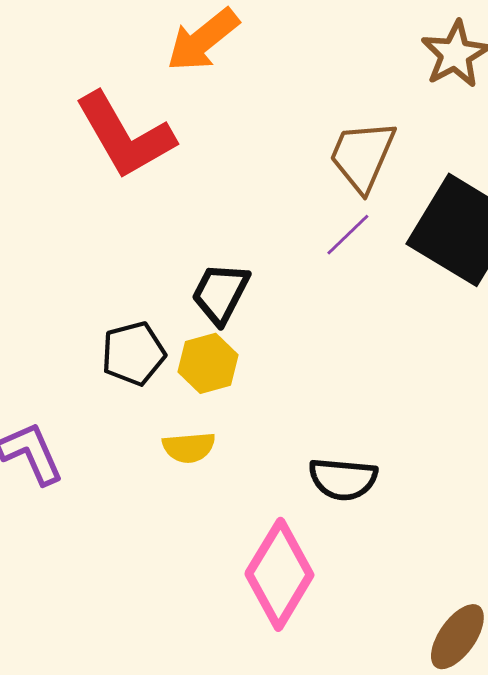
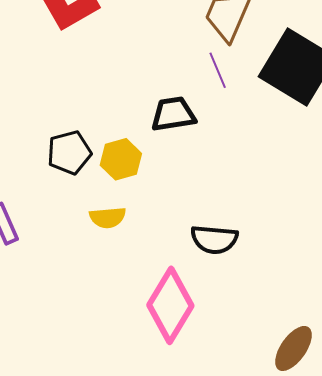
purple line: (348, 235) -> (218, 70), turned -69
black trapezoid: (220, 293) -> (173, 114), moved, turned 54

